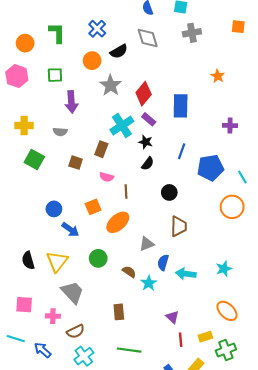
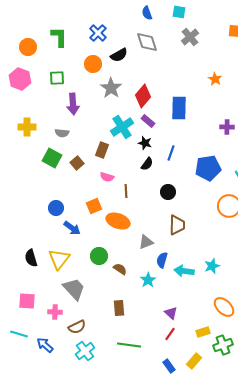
gray cross: (192, 33) -> (190, 37), turned -30
blue line: (182, 151) -> (171, 153), moved
green square: (34, 159) -> (52, 158), moved
brown square: (76, 163) -> (77, 163), turned 32
orange ellipse: (118, 222) -> (118, 221), turned 60
cyan star: (224, 269) -> (212, 266), moved
brown semicircle: (129, 272) -> (120, 269), moved
red line: (181, 340) -> (170, 334), moved, turned 40

